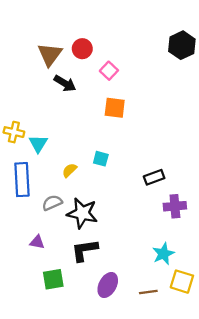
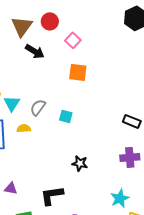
yellow semicircle: (70, 170) -> (24, 128), moved, turned 40
black rectangle: (154, 177) -> (132, 121), moved, turned 42
gray semicircle: (52, 203) -> (38, 107), moved, turned -30
black star: (82, 213) -> (80, 163), moved, size x0.6

